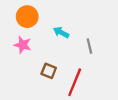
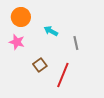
brown square: (49, 71) -> (40, 65), turned 32

